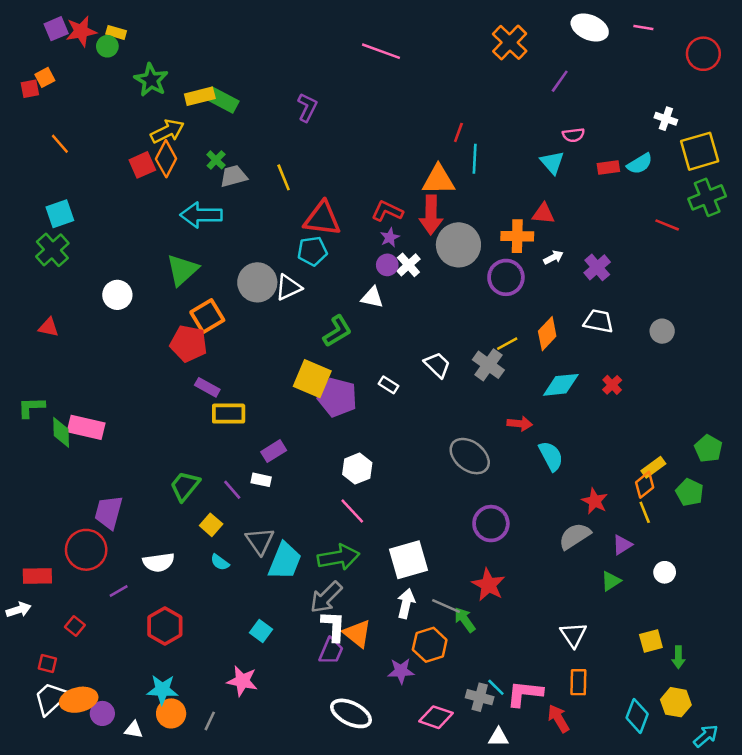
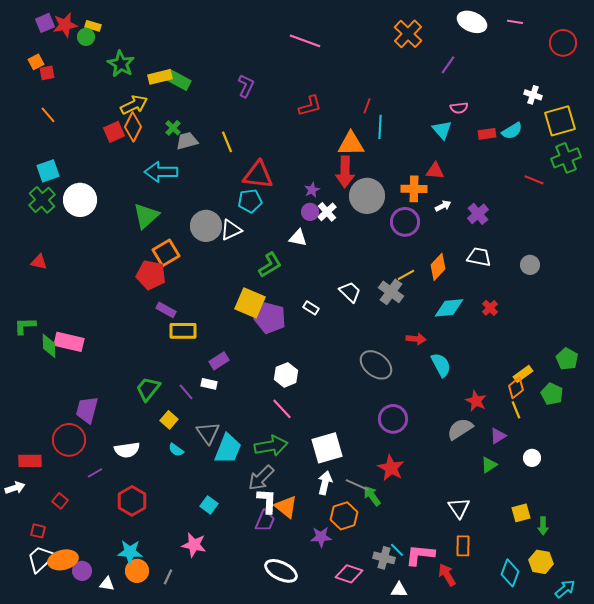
red square: (30, 89) -> (47, 73), moved
red L-shape: (387, 211) -> (310, 106), moved, turned 140
white circle: (117, 295) -> (80, 200), moved, size x1.4

